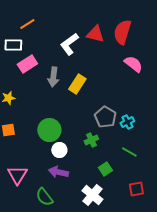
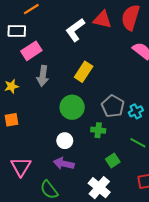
gray arrow: (53, 77) -> (43, 76), moved
green circle: (49, 130) -> (72, 107), moved
green cross: (91, 140) -> (98, 130), turned 32

